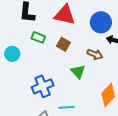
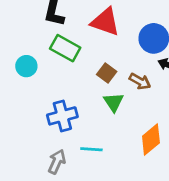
green rectangle: (38, 37) -> (65, 48), size x1.5
brown square: (63, 44) -> (107, 73), moved

